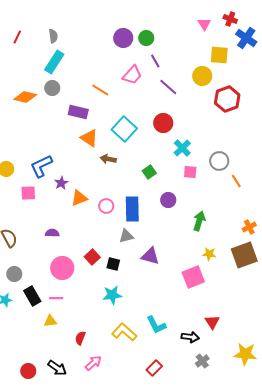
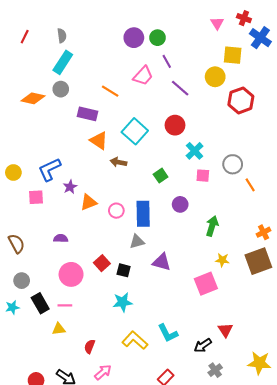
black arrow: (190, 337) -> (203, 345), turned 138

